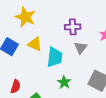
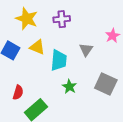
purple cross: (73, 27) -> (62, 19), moved

